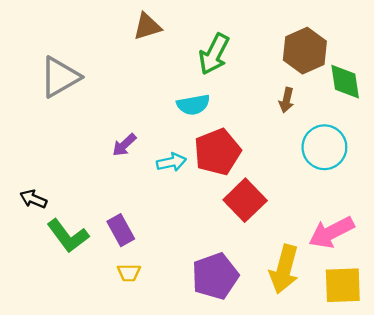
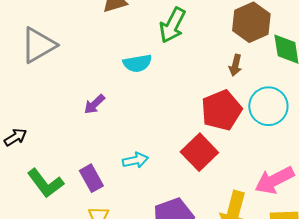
cyan semicircle: (193, 105) -> (137, 63), moved
red pentagon: (217, 152) -> (221, 110), moved
cyan arrow: (171, 162) -> (135, 160), moved
black arrow: (33, 199) -> (15, 137), moved, turned 125

